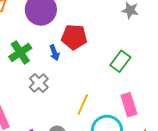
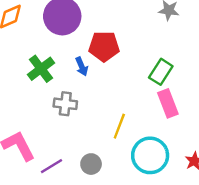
gray cross: (39, 83) -> (65, 104), turned -36
pink rectangle: (129, 105) -> (168, 103), moved

